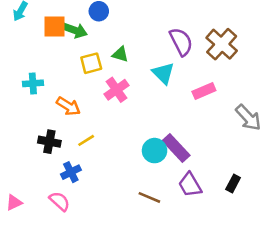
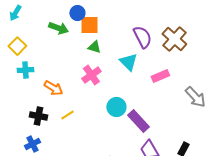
orange square: (54, 26) -> (89, 25), moved
yellow square: (91, 63) -> (17, 46), moved, turned -30
cyan circle: (155, 151) -> (116, 107), moved
blue cross: (71, 172) -> (32, 144), moved

